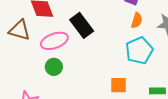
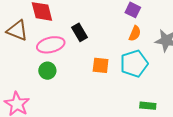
black rectangle: (82, 25) -> (80, 32), size x0.7
orange square: (119, 85) -> (101, 65), moved

